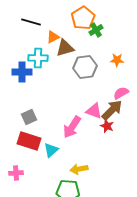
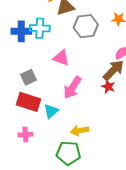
cyan cross: (38, 58) -> (40, 28), moved
pink triangle: (94, 111) -> (61, 58), moved
pink cross: (16, 173) -> (25, 135), moved

